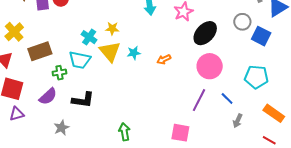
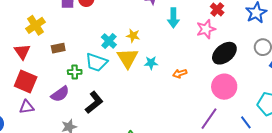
brown rectangle: (40, 51) -> (58, 48), size x0.6
blue line: (227, 99) -> (246, 122), moved
black L-shape: (83, 100) -> (94, 102), turned -55

